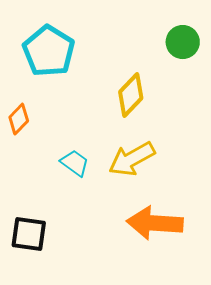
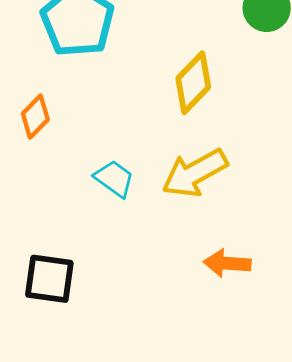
orange arrow: (155, 223) -> (227, 263), size x0.6

